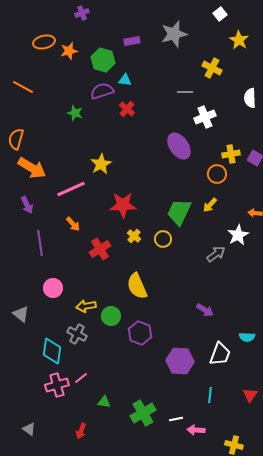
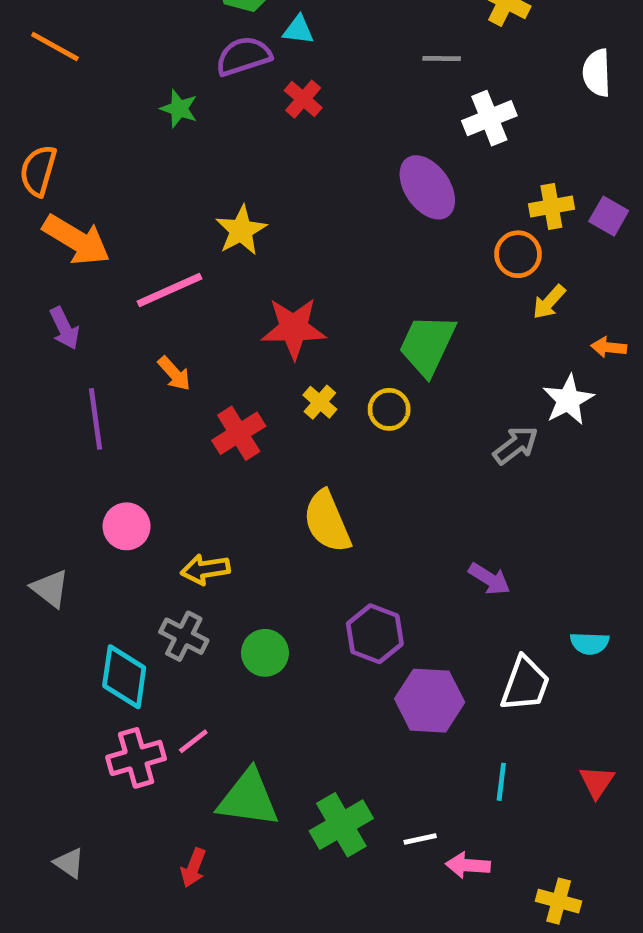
yellow arrow: (210, 205) -> (549, 302), moved
green circle: (111, 316) -> (265, 653), moved
purple hexagon: (140, 333) -> (375, 634), moved
green triangle: (104, 402) -> (248, 798), size x2.0

